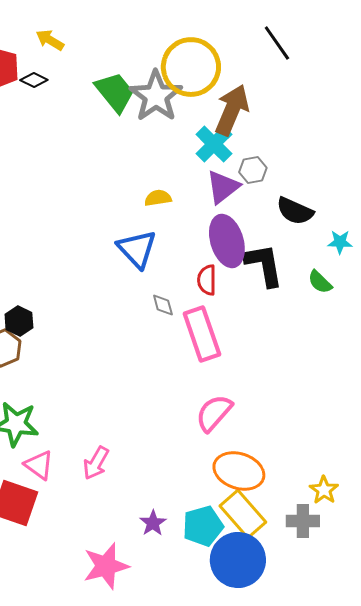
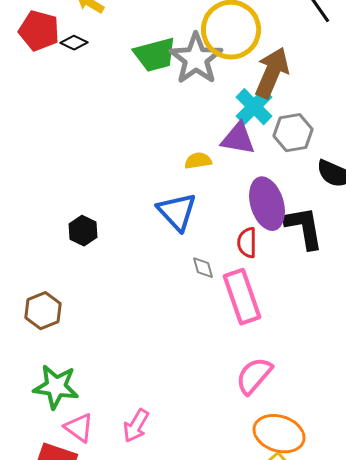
green trapezoid: (115, 92) -> (155, 55), turned 114
gray hexagon: (253, 170) -> (293, 133), size x1.4
purple triangle: (223, 187) -> (238, 139), moved, turned 48
black hexagon: (19, 321) -> (83, 231), moved

